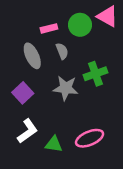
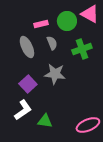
green cross: (95, 74) -> (82, 49), moved
purple square: (23, 93) -> (28, 84), moved
pink ellipse: (90, 138) -> (88, 125), moved

